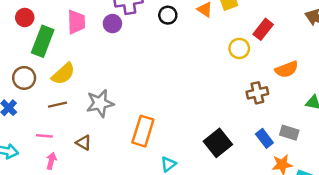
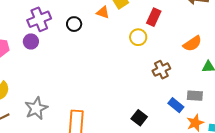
orange semicircle: (287, 69) -> (192, 44), moved
black square: (218, 143) -> (139, 118), size x0.7

